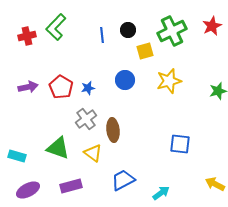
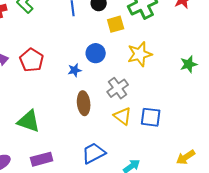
blue star: (88, 88) -> (75, 70), moved
gray cross: (86, 119) -> (118, 88), moved
yellow triangle: (93, 153) -> (123, 116), moved
yellow arrow: (215, 184) -> (186, 157), turned -60

